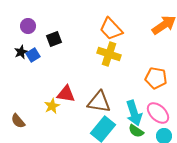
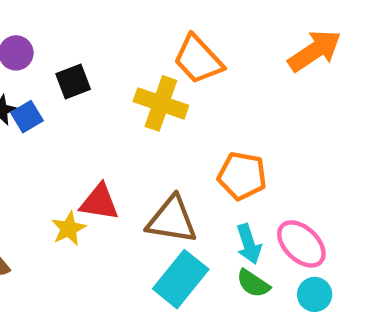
yellow cross: (109, 54) -> (161, 103), moved
orange pentagon: (156, 78) -> (242, 176), moved
cyan arrow: (134, 113) -> (249, 244), size x0.7

